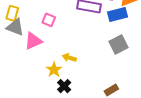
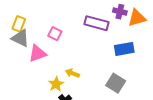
blue rectangle: (118, 14) -> (124, 49), moved
gray square: (119, 44) -> (116, 83), moved, turned -36

